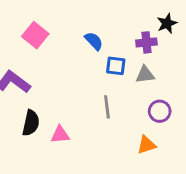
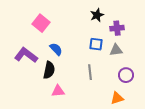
black star: (167, 23) -> (97, 15), moved
blue semicircle: (94, 41) -> (56, 49), moved
black semicircle: (31, 123) -> (49, 70), moved

